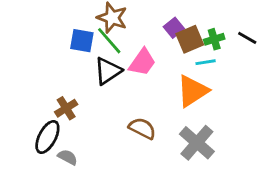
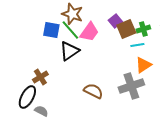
pink trapezoid: (142, 62) -> (89, 32), moved
orange triangle: (193, 91) -> (143, 65), moved, size x0.7
gray cross: (197, 143) -> (131, 86), moved, turned 30

